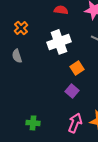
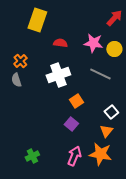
gray semicircle: (17, 56) -> (16, 80), moved
green cross: (33, 123) -> (32, 156), turned -32

